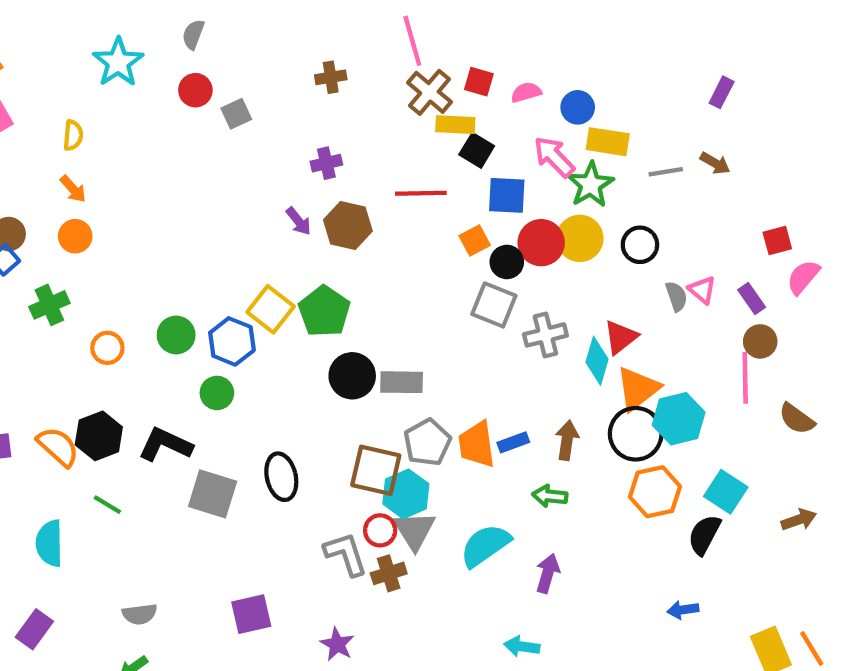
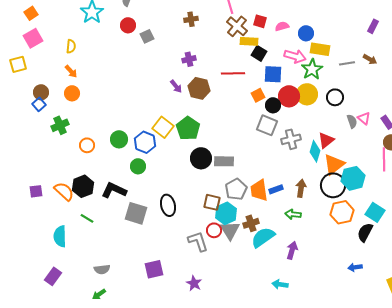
pink arrow: (554, 157) -> (295, 56), turned 150
brown square: (376, 470) -> (212, 202), size x0.7
brown cross: (389, 573) -> (251, 223), moved

